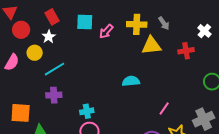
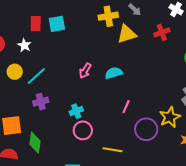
red rectangle: (52, 17) -> (36, 24), moved, turned 42
pink arrow: (106, 31) -> (85, 71), moved
yellow circle: (35, 53) -> (15, 72), moved
pink line: (164, 108) -> (126, 107), moved

